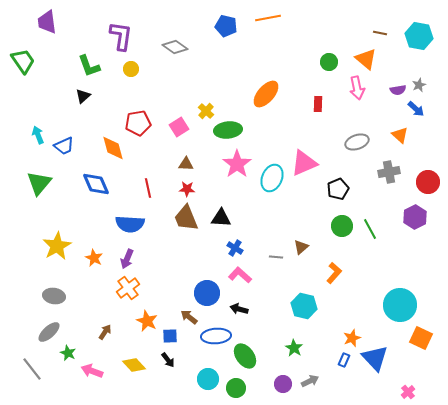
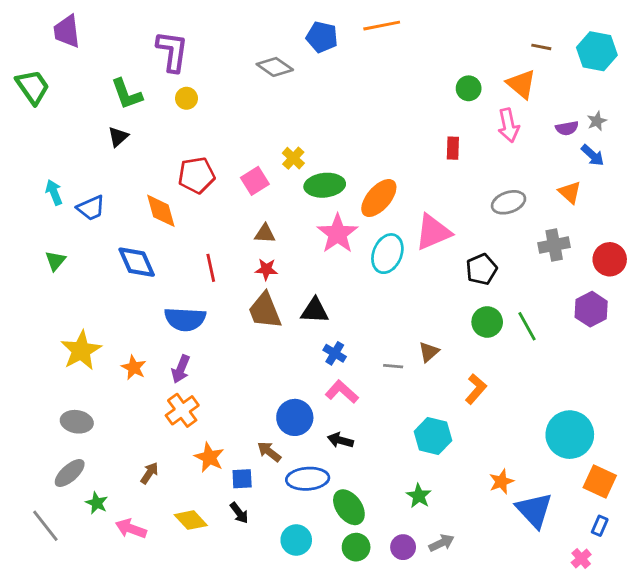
gray diamond: (175, 47) -> (275, 67), moved
orange ellipse: (266, 94) -> (379, 198), moved
green triangle: (39, 183) -> (55, 261), size x0.6
blue rectangle: (344, 360) -> (600, 526), moved
green circle: (236, 388) -> (356, 547), moved

